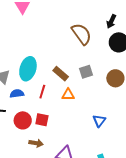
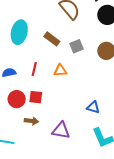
cyan ellipse: (28, 69) -> (19, 32), moved
brown rectangle: (61, 74) -> (52, 39), moved
blue triangle: (99, 121) -> (93, 107), moved, turned -48

